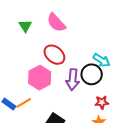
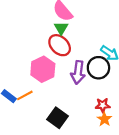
green triangle: (25, 26) -> (61, 28), moved
red star: (102, 102) -> (103, 105), moved

